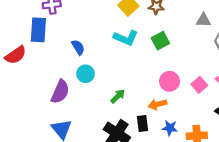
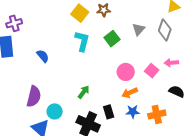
gray triangle: (203, 20) -> (139, 29), moved, turned -40
cyan L-shape: (126, 38) -> (82, 41), turned -90
cyan circle: (86, 74) -> (55, 111), moved
orange arrow: (158, 104) -> (130, 93), moved

